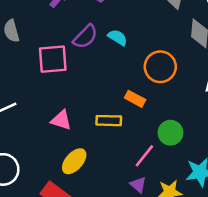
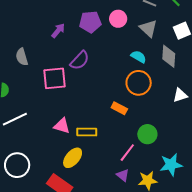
cyan semicircle: (118, 37) -> (139, 57), moved
yellow rectangle: (109, 121) -> (87, 132), moved

